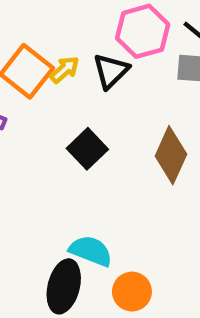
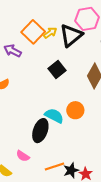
black triangle: (111, 71) -> (71, 35), size x1.4
orange circle: (132, 292) -> (75, 110), moved

